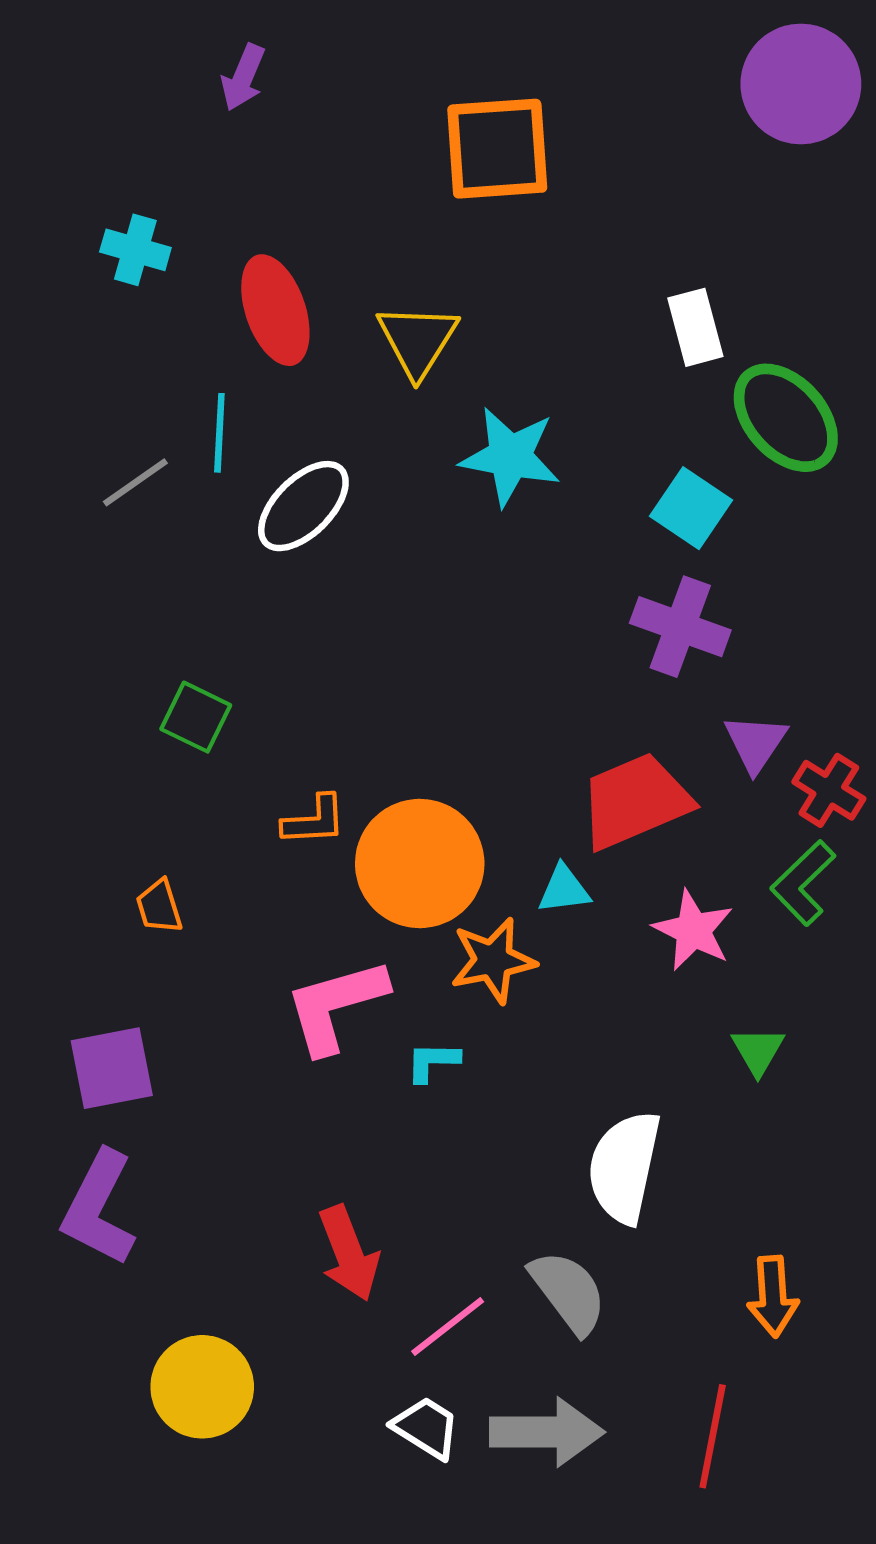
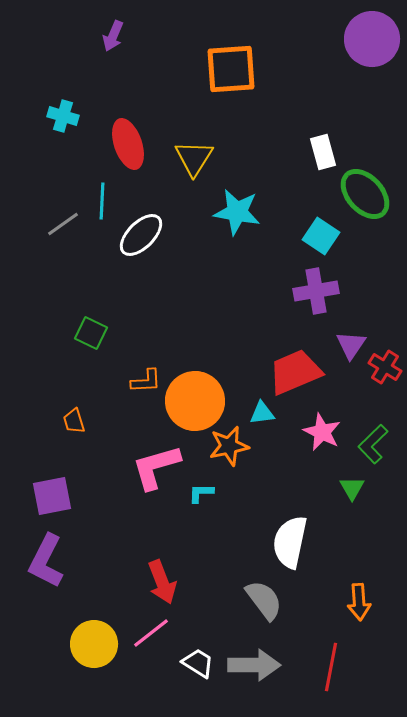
purple cross: (680, 627) -> (316, 291), turned -30
green L-shape: (803, 883) -> (373, 444), moved
pink line: (448, 1327) -> (151, 633), moved

